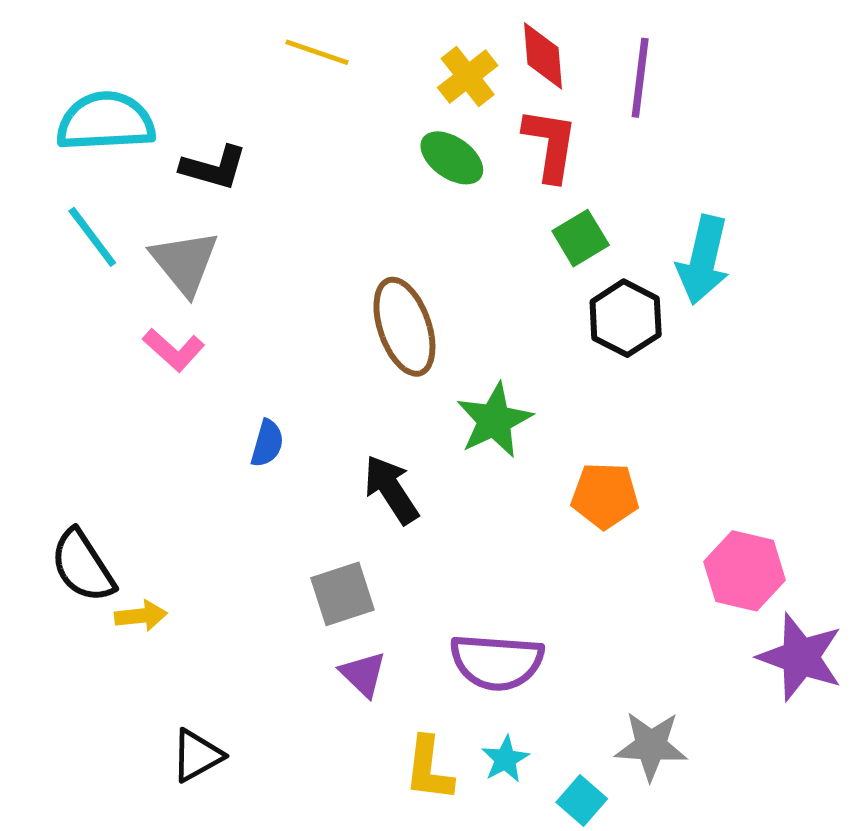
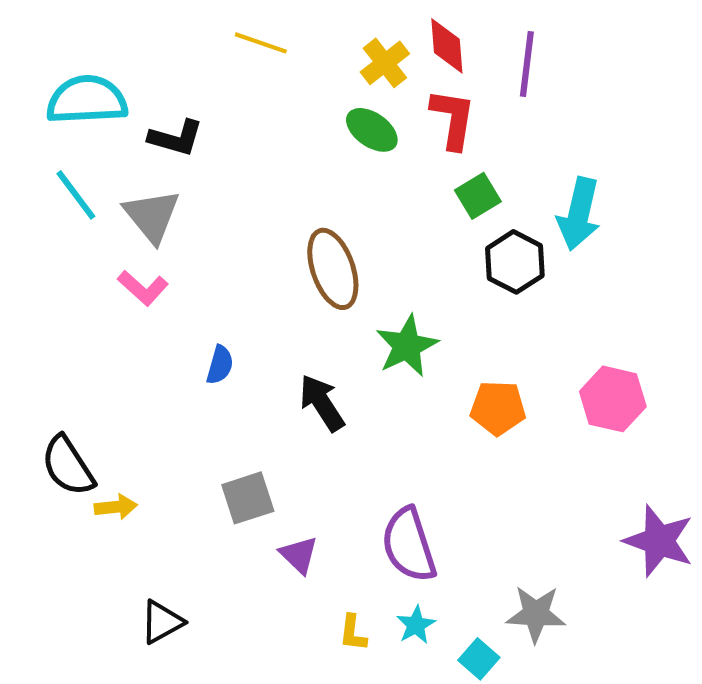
pink hexagon: (745, 571) -> (613, 399), moved
gray square: (343, 594) -> (248, 498), moved
purple semicircle: (497, 662) -> (409, 545), turned 68
yellow L-shape: (429, 769) -> (353, 633), size x0.7

